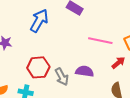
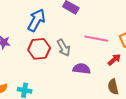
red hexagon: (38, 67) -> (39, 49), moved
gray arrow: (62, 77) -> (64, 48), moved

